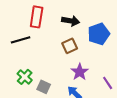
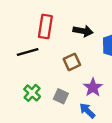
brown square: (70, 46) -> (72, 62), moved
gray square: (44, 87) -> (61, 96), moved

